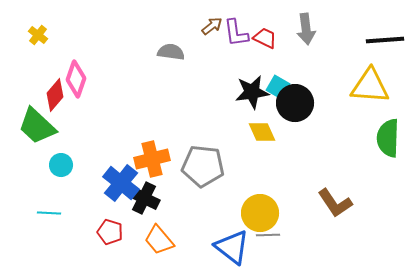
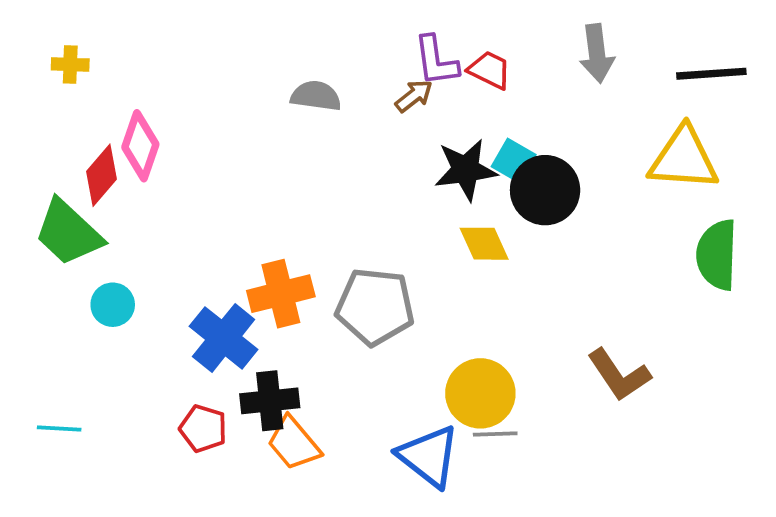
brown arrow: (212, 26) -> (414, 96), moved
gray arrow: (306, 29) -> (597, 53), moved
yellow cross: (38, 35) -> (70, 64), turned -36
black cross: (144, 198) -> (270, 401), moved, turned -32
cyan line: (49, 213) -> (59, 428), moved

